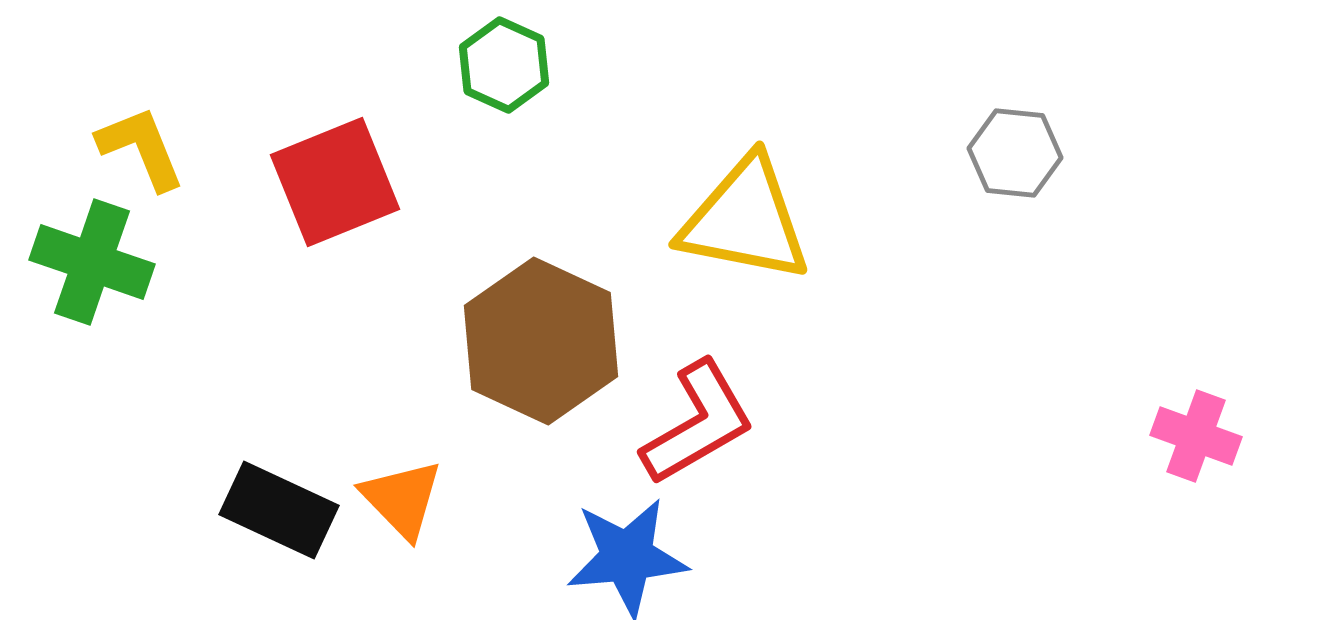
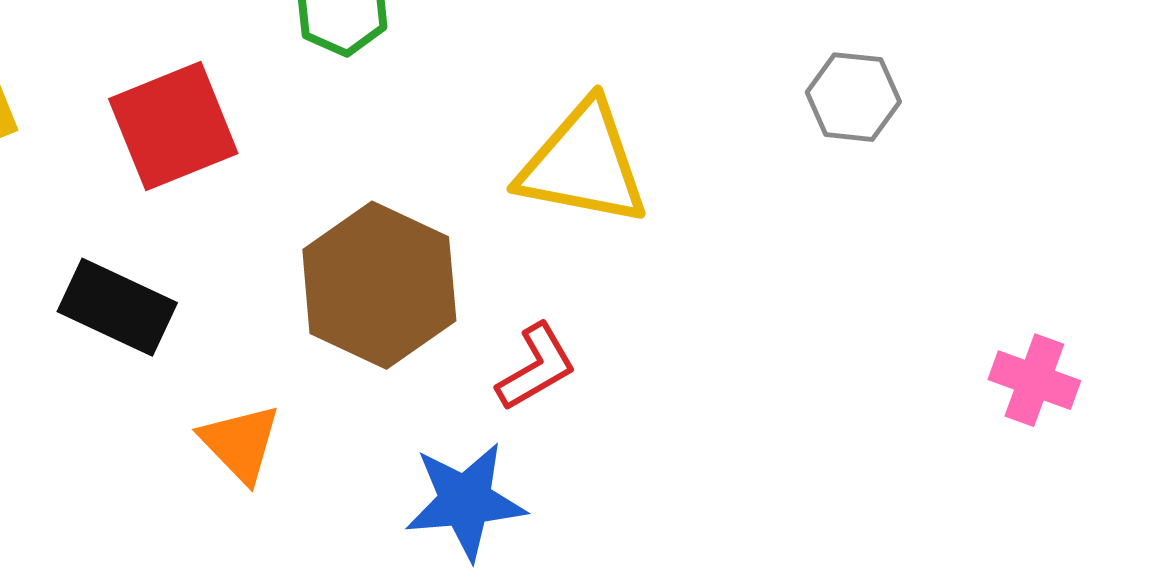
red L-shape: (698, 423) -> (536, 367), size x0.7
black rectangle: (279, 510) -> (117, 307), moved

